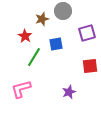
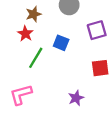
brown star: (42, 19) -> (33, 14), moved
blue square: (56, 44) -> (61, 43), turned 32

